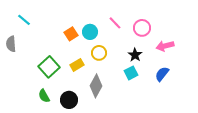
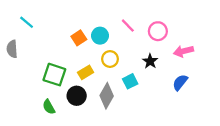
green square: (49, 67) -> (54, 75), turned -30
cyan square: (131, 73) -> (130, 81), moved
black circle: (69, 100) -> (77, 96), moved

